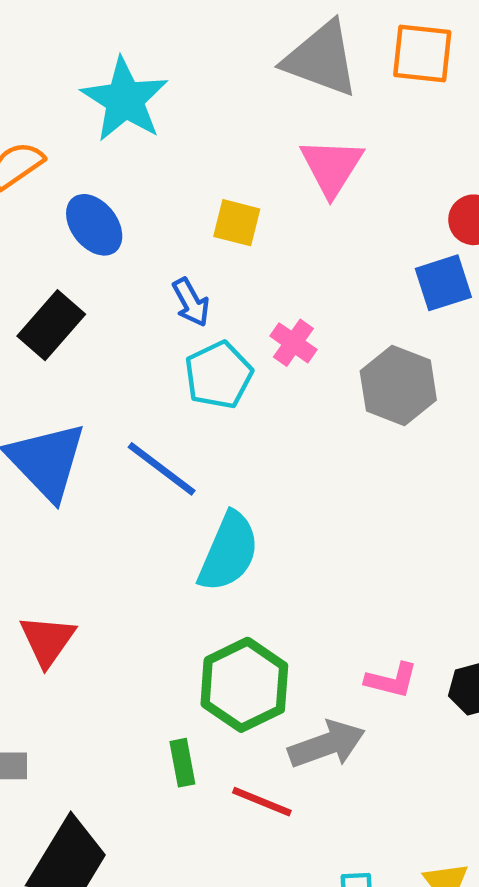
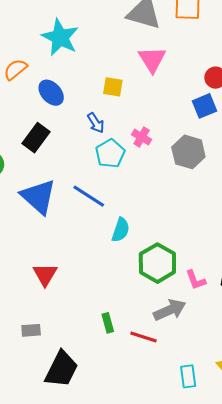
cyan semicircle: (229, 552) -> (121, 230), size x0.7
pink L-shape: (391, 680) -> (196, 280), turned 60
green hexagon: (244, 685) -> (157, 263), moved

